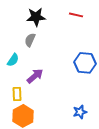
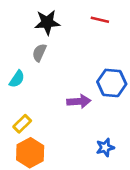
purple arrow: (35, 76) -> (79, 101), moved, turned 36
yellow rectangle: (17, 94) -> (22, 124), turned 48

